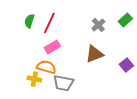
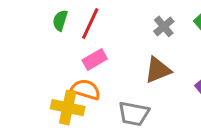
yellow cross: (34, 79) -> (68, 108), size x1.5
gray trapezoid: (63, 83) -> (134, 114), moved

